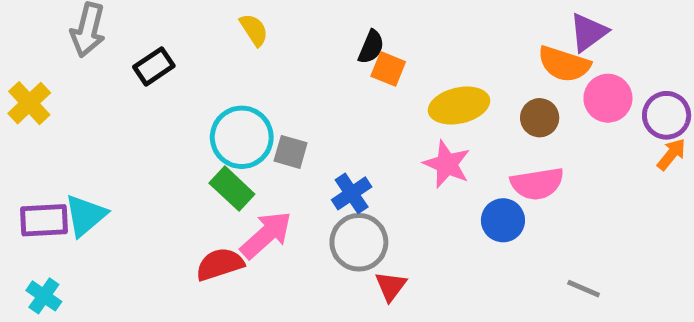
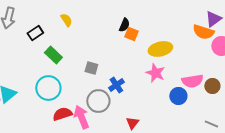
yellow semicircle: (254, 30) -> (66, 20), moved
brown circle: (540, 118) -> (212, 86), moved
cyan circle: (242, 137) -> (48, 88), moved
green rectangle: (232, 189) -> (53, 55), moved
pink arrow: (266, 235) -> (81, 117), moved, turned -70
gray circle: (359, 242) -> (98, 101), moved

